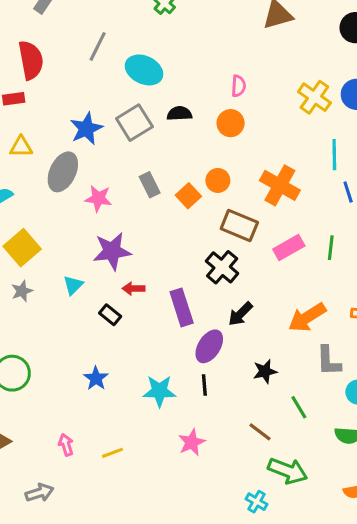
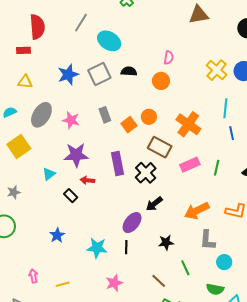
gray ellipse: (63, 172) -> (41, 115), moved
gray star: (22, 291) -> (14, 192), moved
purple rectangle: (182, 307) -> (118, 164), moved

